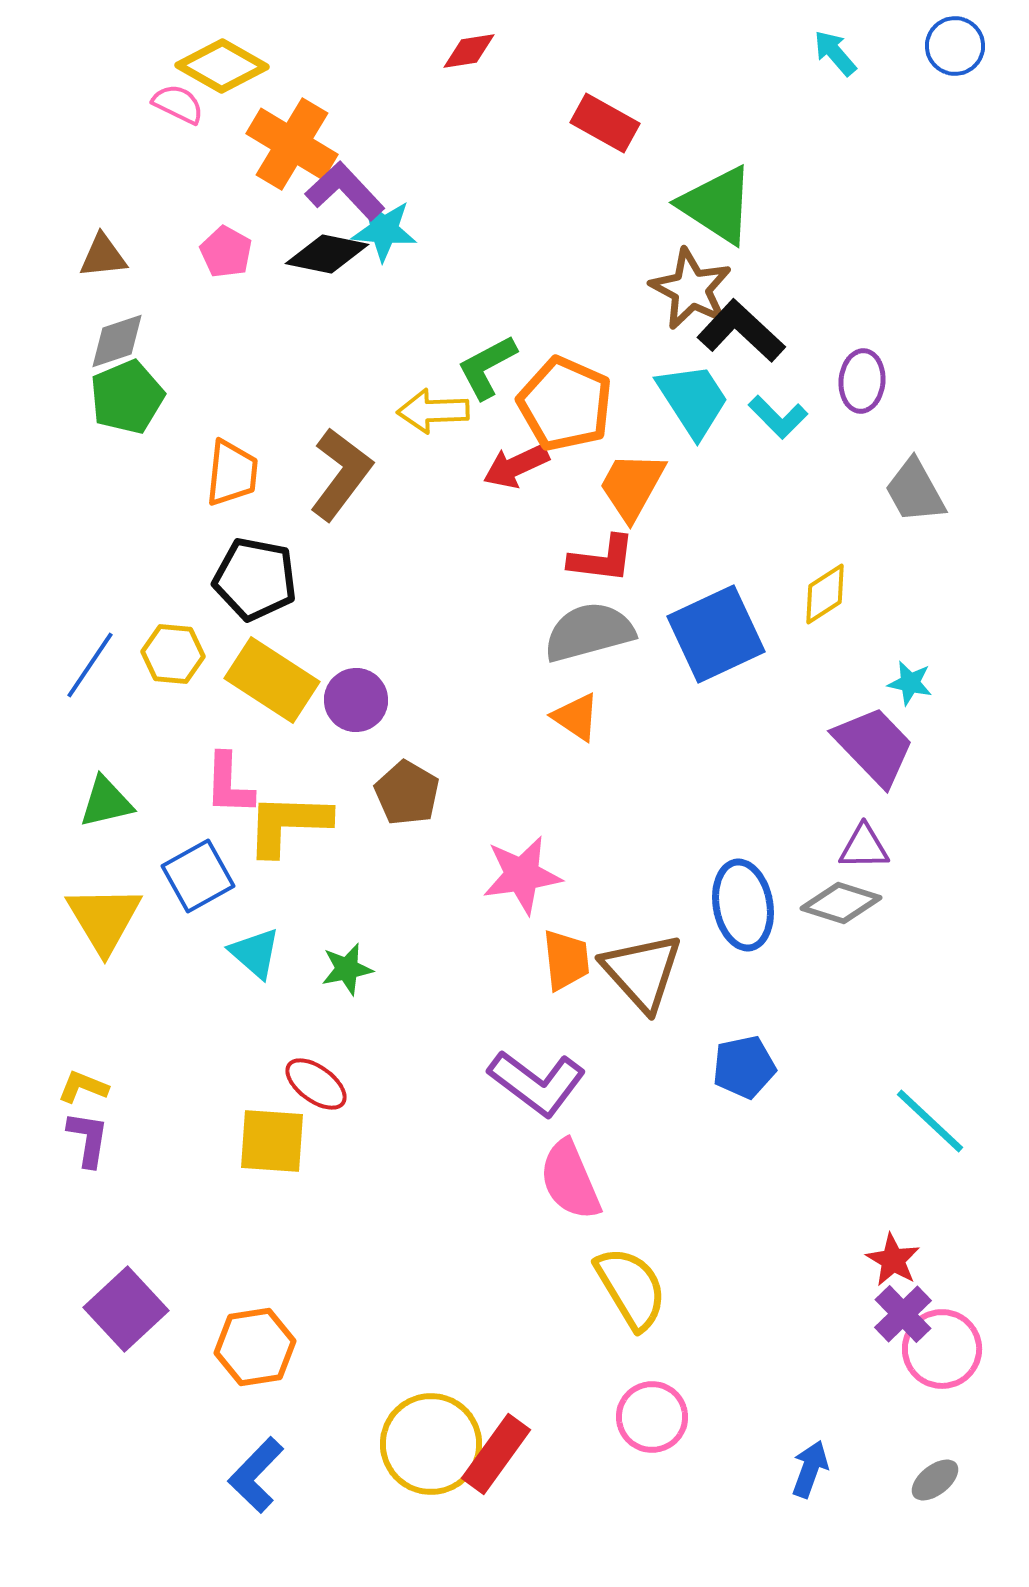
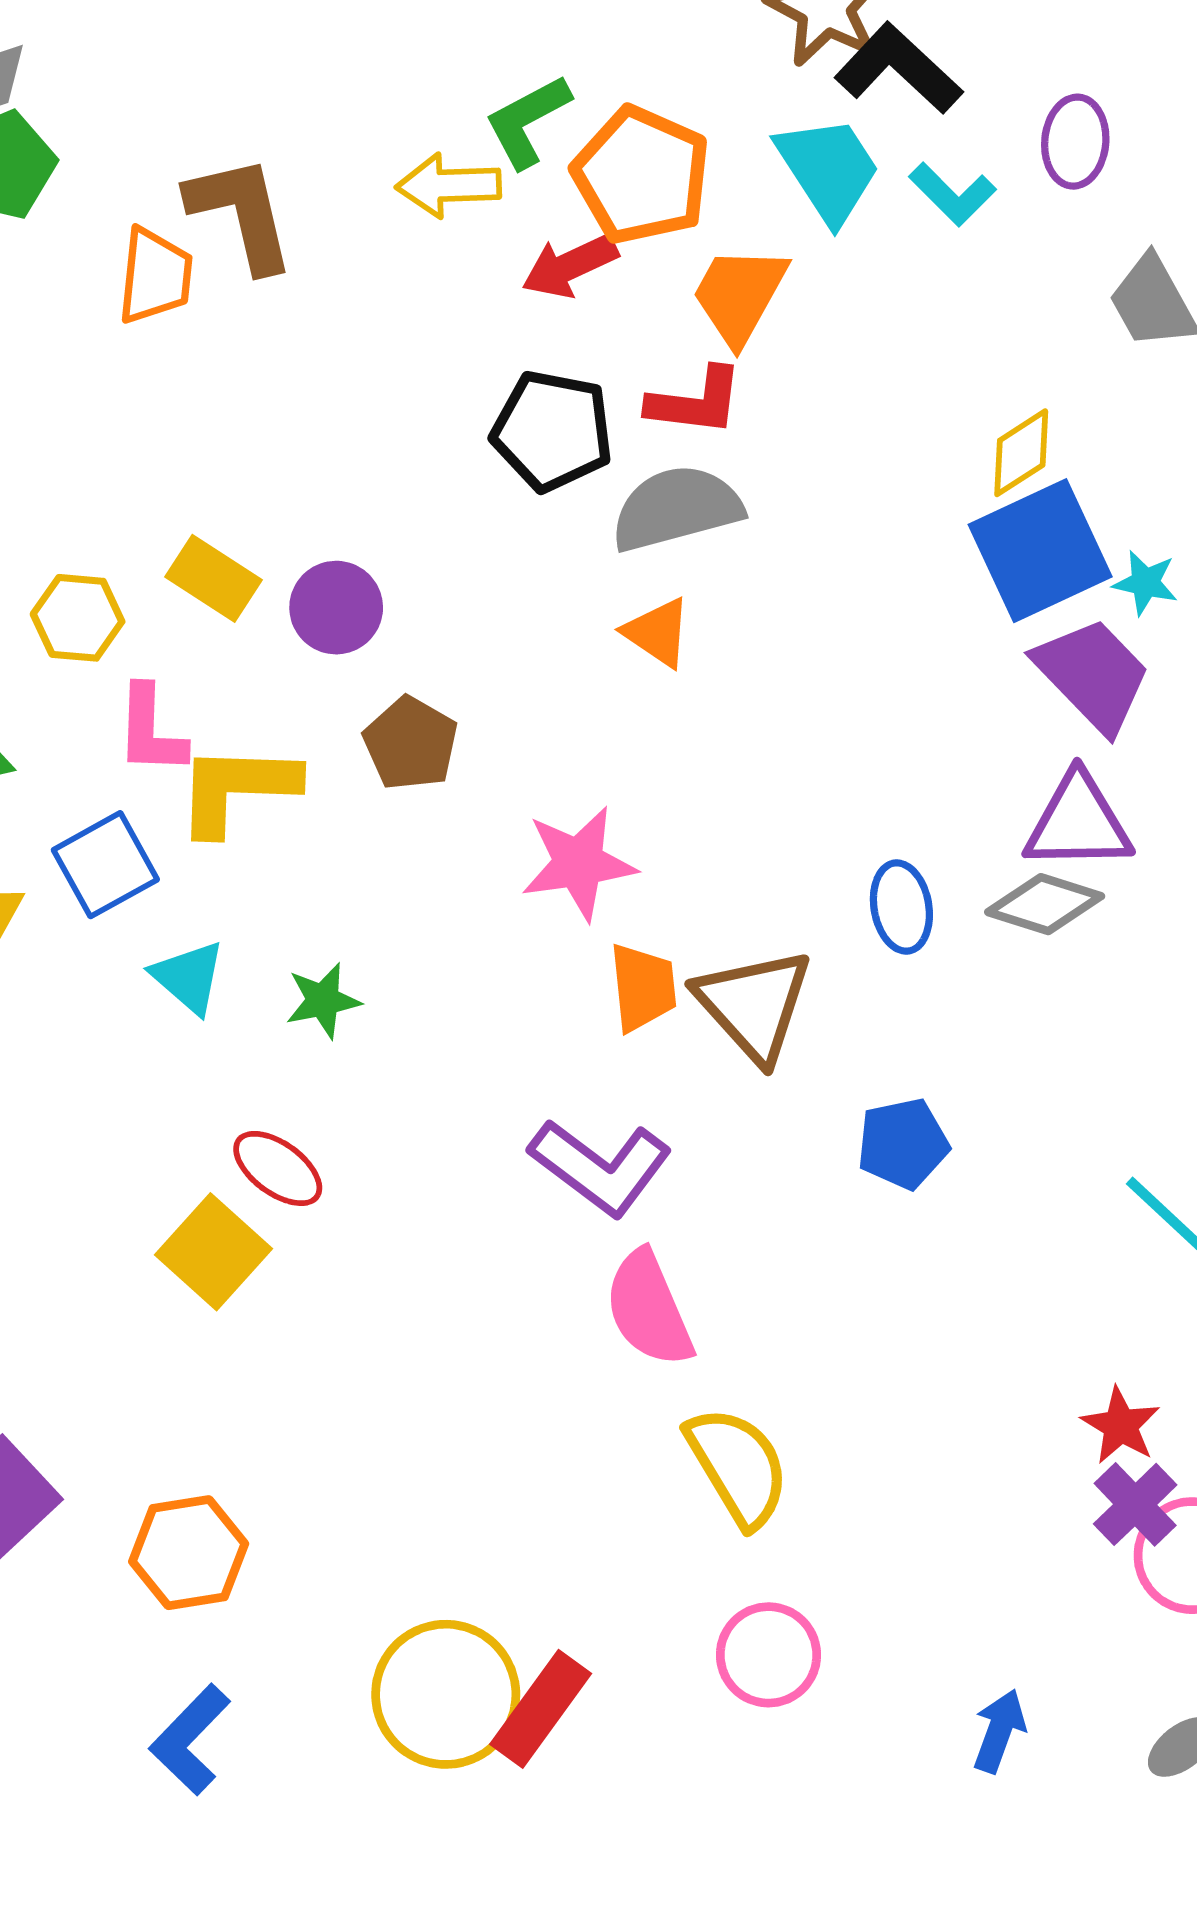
brown L-shape: (341, 474) -> (241, 213), moved, turned -50
black pentagon: (255, 579) -> (552, 431), moved
blue square: (716, 634) -> (1040, 551), moved
yellow hexagon: (173, 654) -> (78, 618), moved
yellow rectangle: (272, 680) -> (213, 578), size x0.7
purple triangle: (864, 847) -> (1078, 822), size x1.5
blue ellipse: (743, 905) -> (901, 907), size x0.7
yellow square: (272, 1141) -> (213, 1252), turned 38

